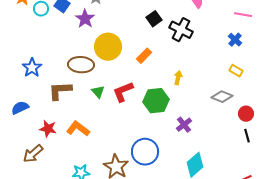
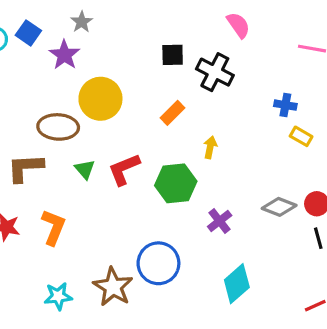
black square: (154, 19) -> (173, 55), turned 35
blue cross: (235, 40) -> (285, 105), moved, turned -32
orange rectangle: (144, 56) -> (173, 113), moved
gray diamond: (222, 97) -> (279, 207), moved
orange L-shape: (78, 129) -> (53, 227), turned 75

